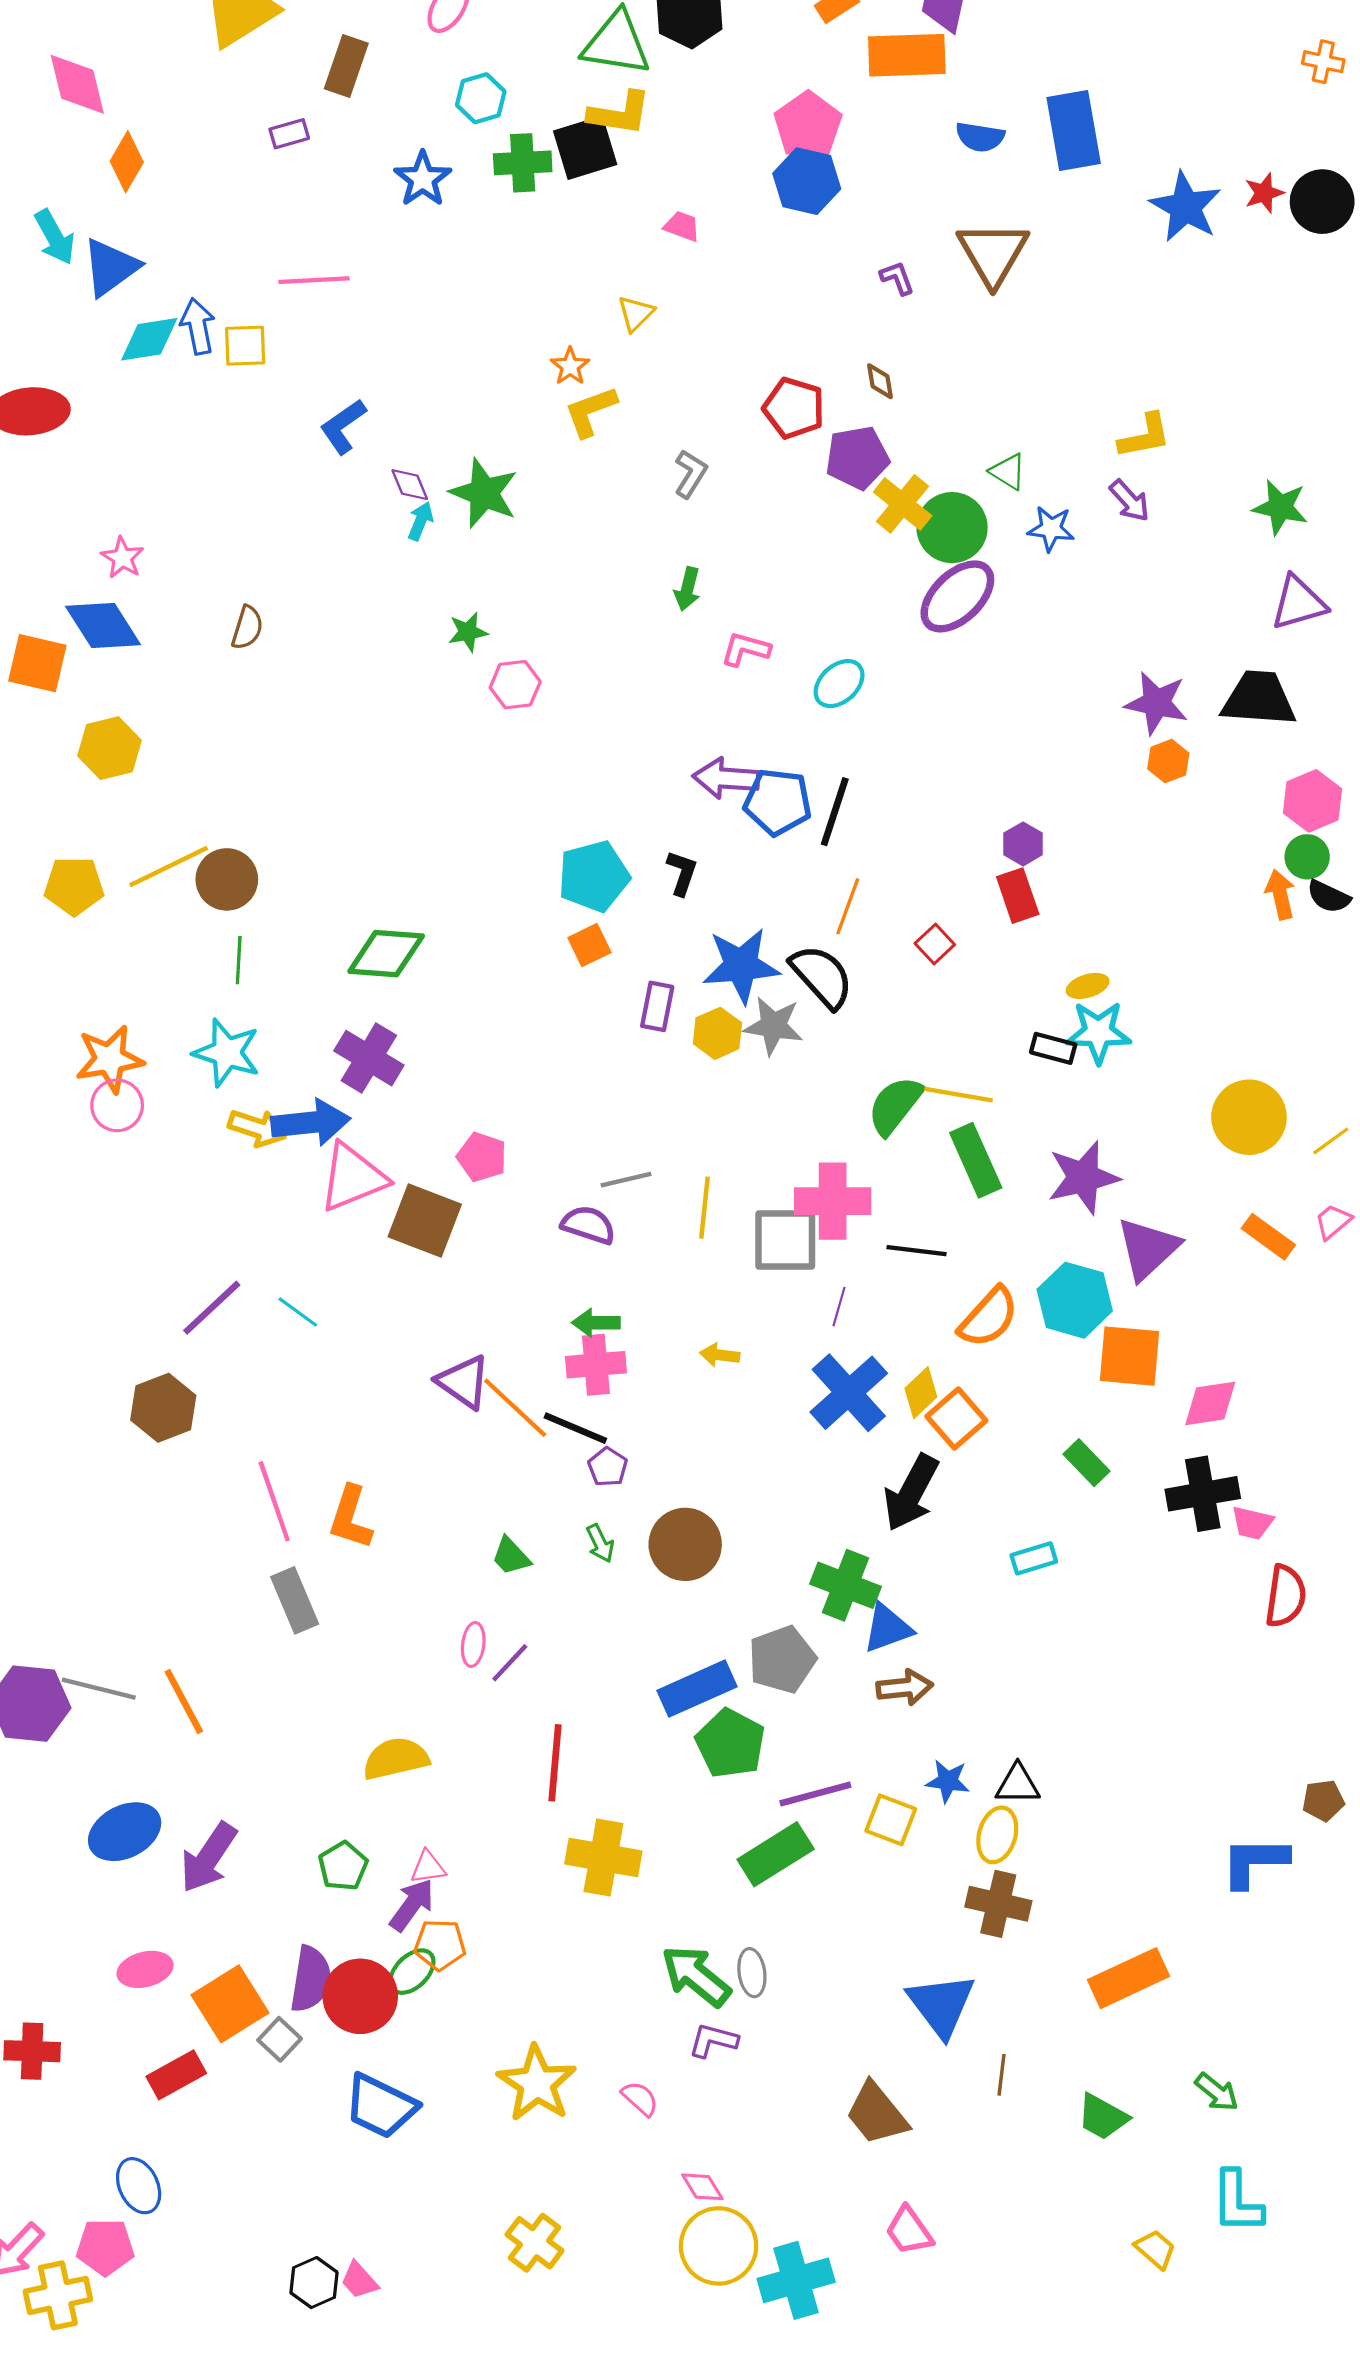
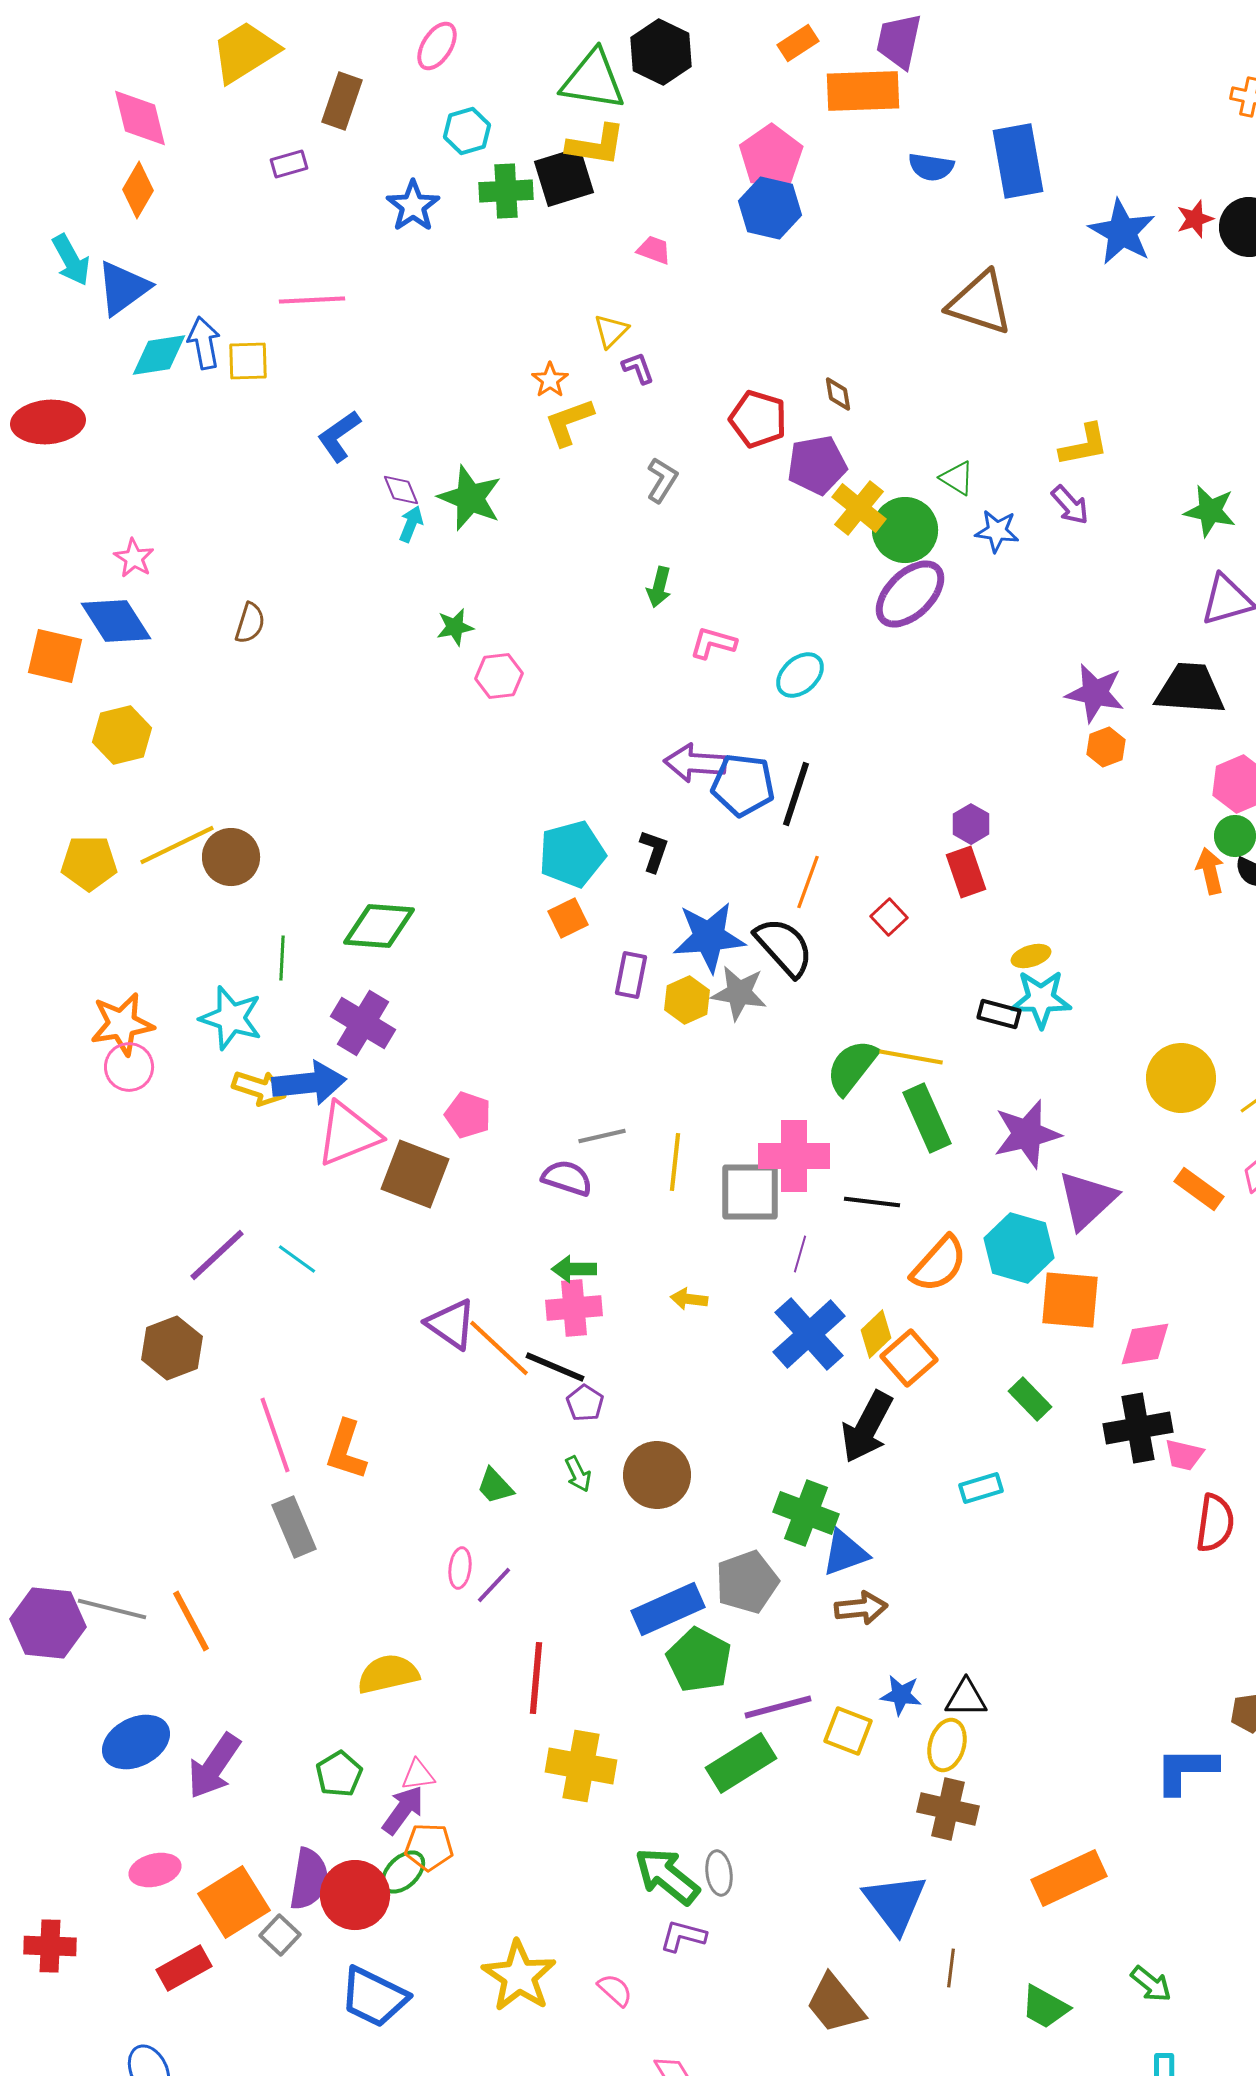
pink diamond: (77, 84) -> (140, 118), moved
brown triangle: (993, 253) -> (980, 303), moved, turned -42
purple L-shape: (897, 278) -> (638, 368), moved
green line: (239, 960) -> (282, 958), moved

